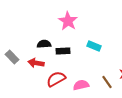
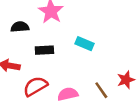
black semicircle: (44, 44) -> (20, 27), moved

